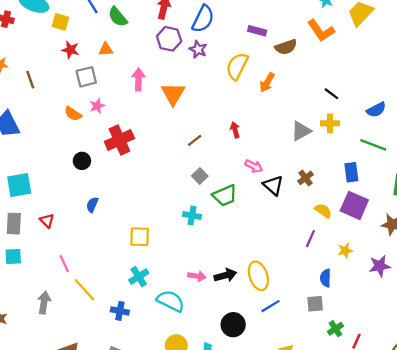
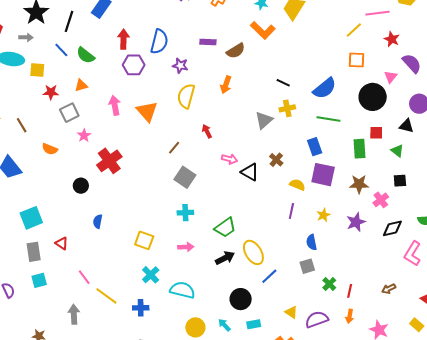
purple star: (198, 49) -> (180, 66), moved
yellow semicircle: (237, 66) -> (186, 96), moved
blue semicircle: (376, 110) -> (325, 88), size x1.4
orange semicircle: (73, 114) -> (50, 149), moved
gray square: (200, 176) -> (185, 177), size x1.5
green trapezoid: (225, 195) -> (225, 228), moved
yellow square: (140, 237) -> (144, 240), turned 30
pink arrow: (197, 276) -> (186, 247), moved

